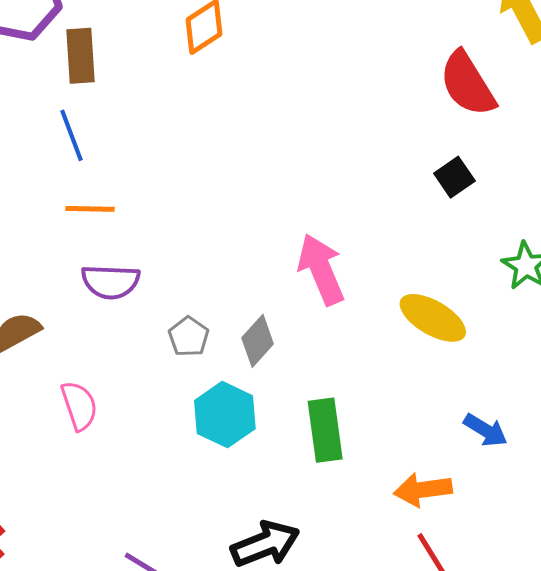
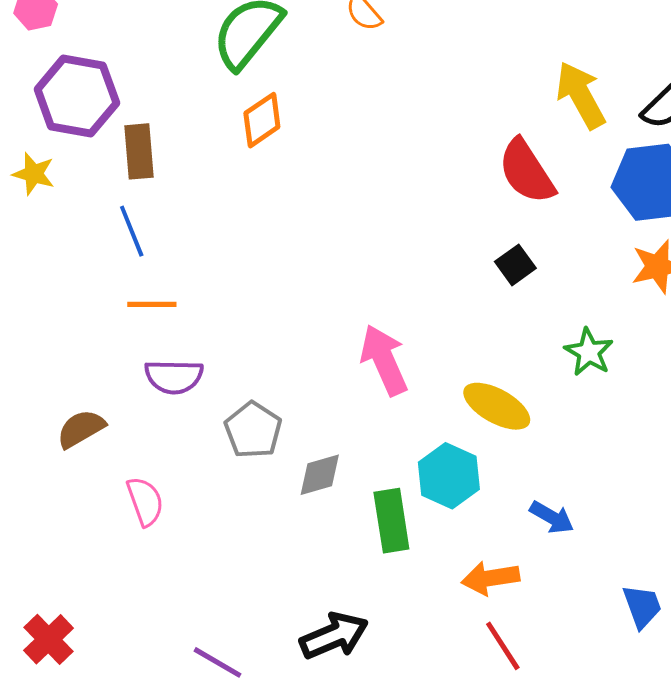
gray pentagon: (189, 337) -> (253, 430), size x1.4
gray diamond: (258, 341) -> (320, 475), moved, turned 33
cyan hexagon: (225, 415) -> (449, 476), moved

